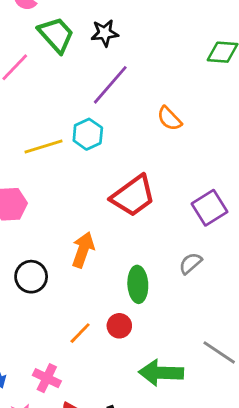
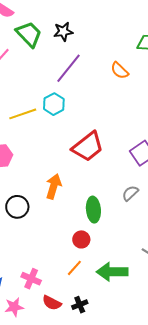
orange semicircle: (169, 119) -> (120, 70), moved
orange line: (80, 333) -> (74, 268), moved

